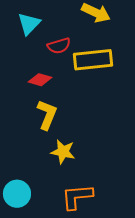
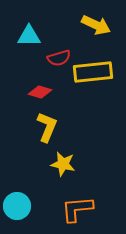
cyan triangle: (29, 24) -> (29, 36), turned 45

